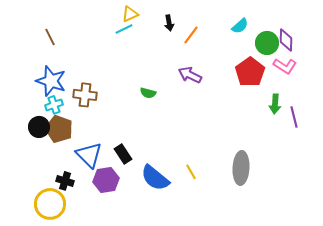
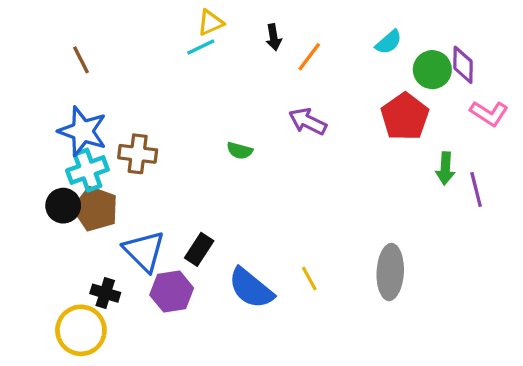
pink L-shape: (285, 66) -> (489, 113), moved
cyan cross: (54, 105) -> (87, 170), size x1.4
black rectangle: (123, 154) -> (199, 249), turned 66

